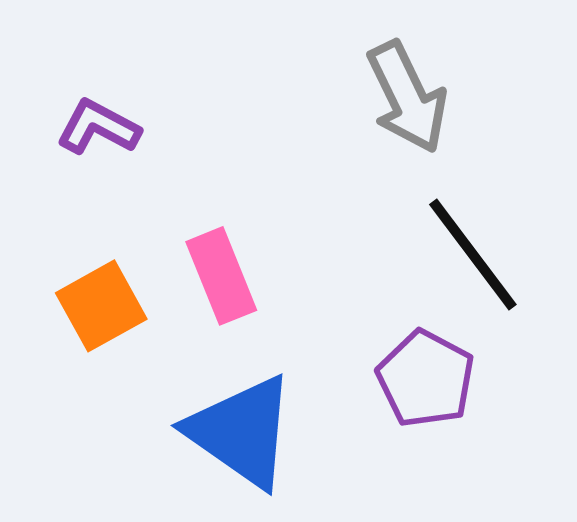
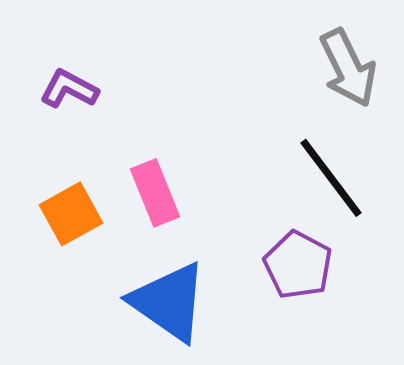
gray arrow: (407, 97) -> (348, 68), moved

